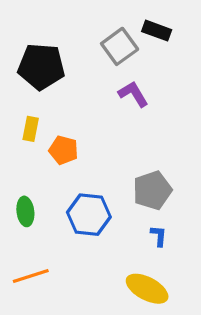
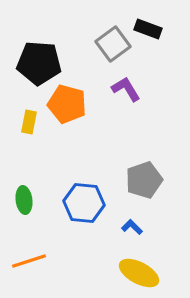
orange pentagon: (63, 150) -> (67, 104), moved, size x1.4
blue L-shape: (159, 236) -> (132, 227), moved, turned -50

